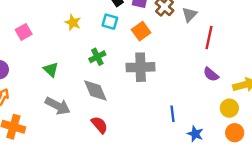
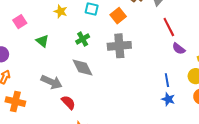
red line: (209, 37) -> (169, 27), moved, turned -36
green triangle: (51, 69) -> (42, 41), moved
blue line: (172, 114) -> (167, 80), moved
red semicircle: (99, 125) -> (68, 102), moved

